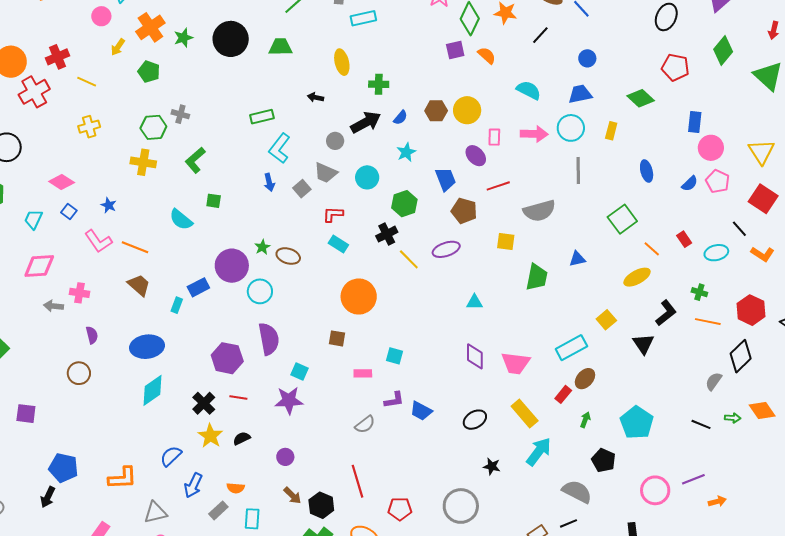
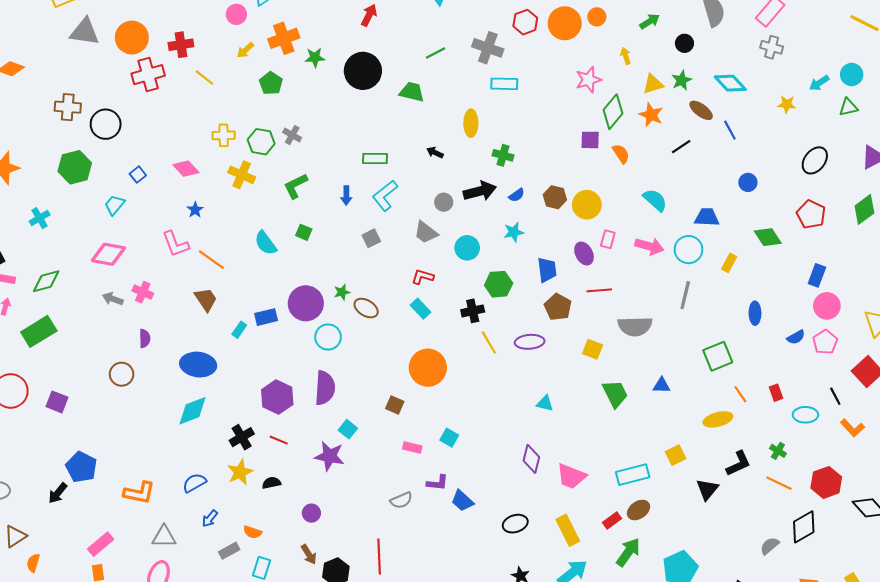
blue circle: (587, 58) -> (748, 182), moved
yellow cross: (89, 127) -> (224, 135), moved
pink diamond: (62, 182) -> (186, 169), moved
blue arrow: (269, 182) -> (346, 196), moved
gray square: (302, 189) -> (371, 238), moved
blue square: (69, 211) -> (138, 175), moved
green trapezoid: (537, 277) -> (615, 394), turned -52
green arrow: (585, 420) -> (628, 552), size x1.8
blue arrow: (193, 485) -> (210, 519), size x0.7

